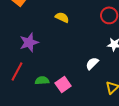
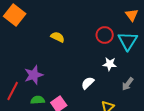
purple star: (29, 42) -> (34, 75), moved

